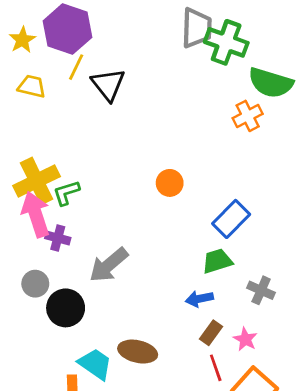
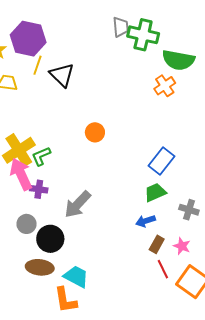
gray trapezoid: (197, 28) -> (121, 27), size x0.7
orange circle: (170, 183) -> (95, 132), moved
brown ellipse: (138, 352) -> (40, 267), moved

